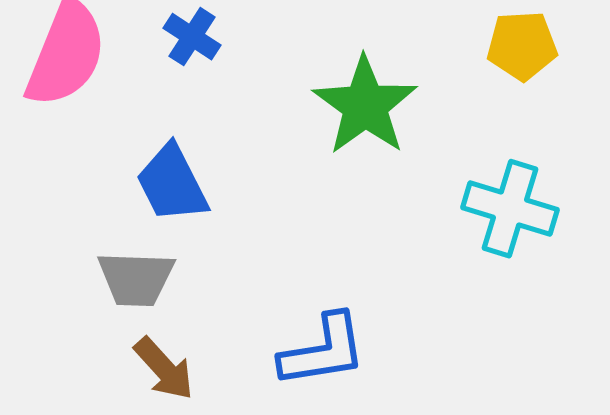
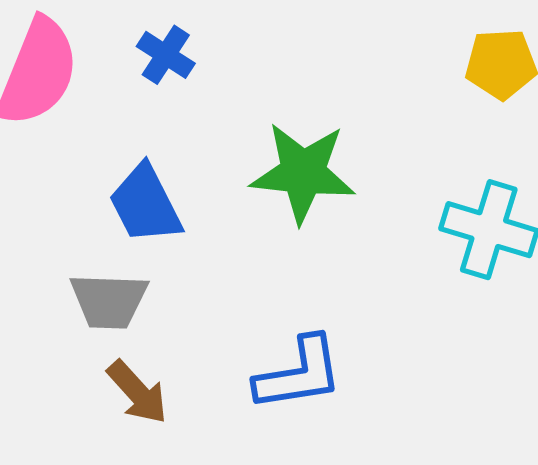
green star: (365, 106) -> (303, 173), moved, turned -30

